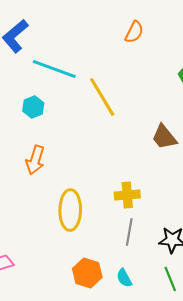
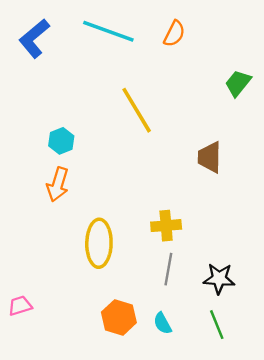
cyan line: (54, 69) -> (108, 31), moved
cyan hexagon: (33, 107) -> (61, 141), moved
brown trapezoid: (164, 137) -> (210, 157), turned 40

